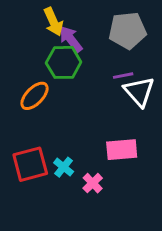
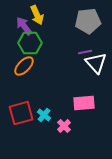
purple arrow: (71, 39) -> (24, 26), moved
green hexagon: (64, 62) -> (30, 43), moved

